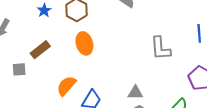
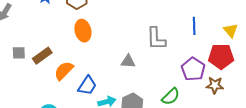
brown rectangle: (40, 50) -> (42, 56), moved
gray triangle: (135, 93) -> (128, 61), moved

